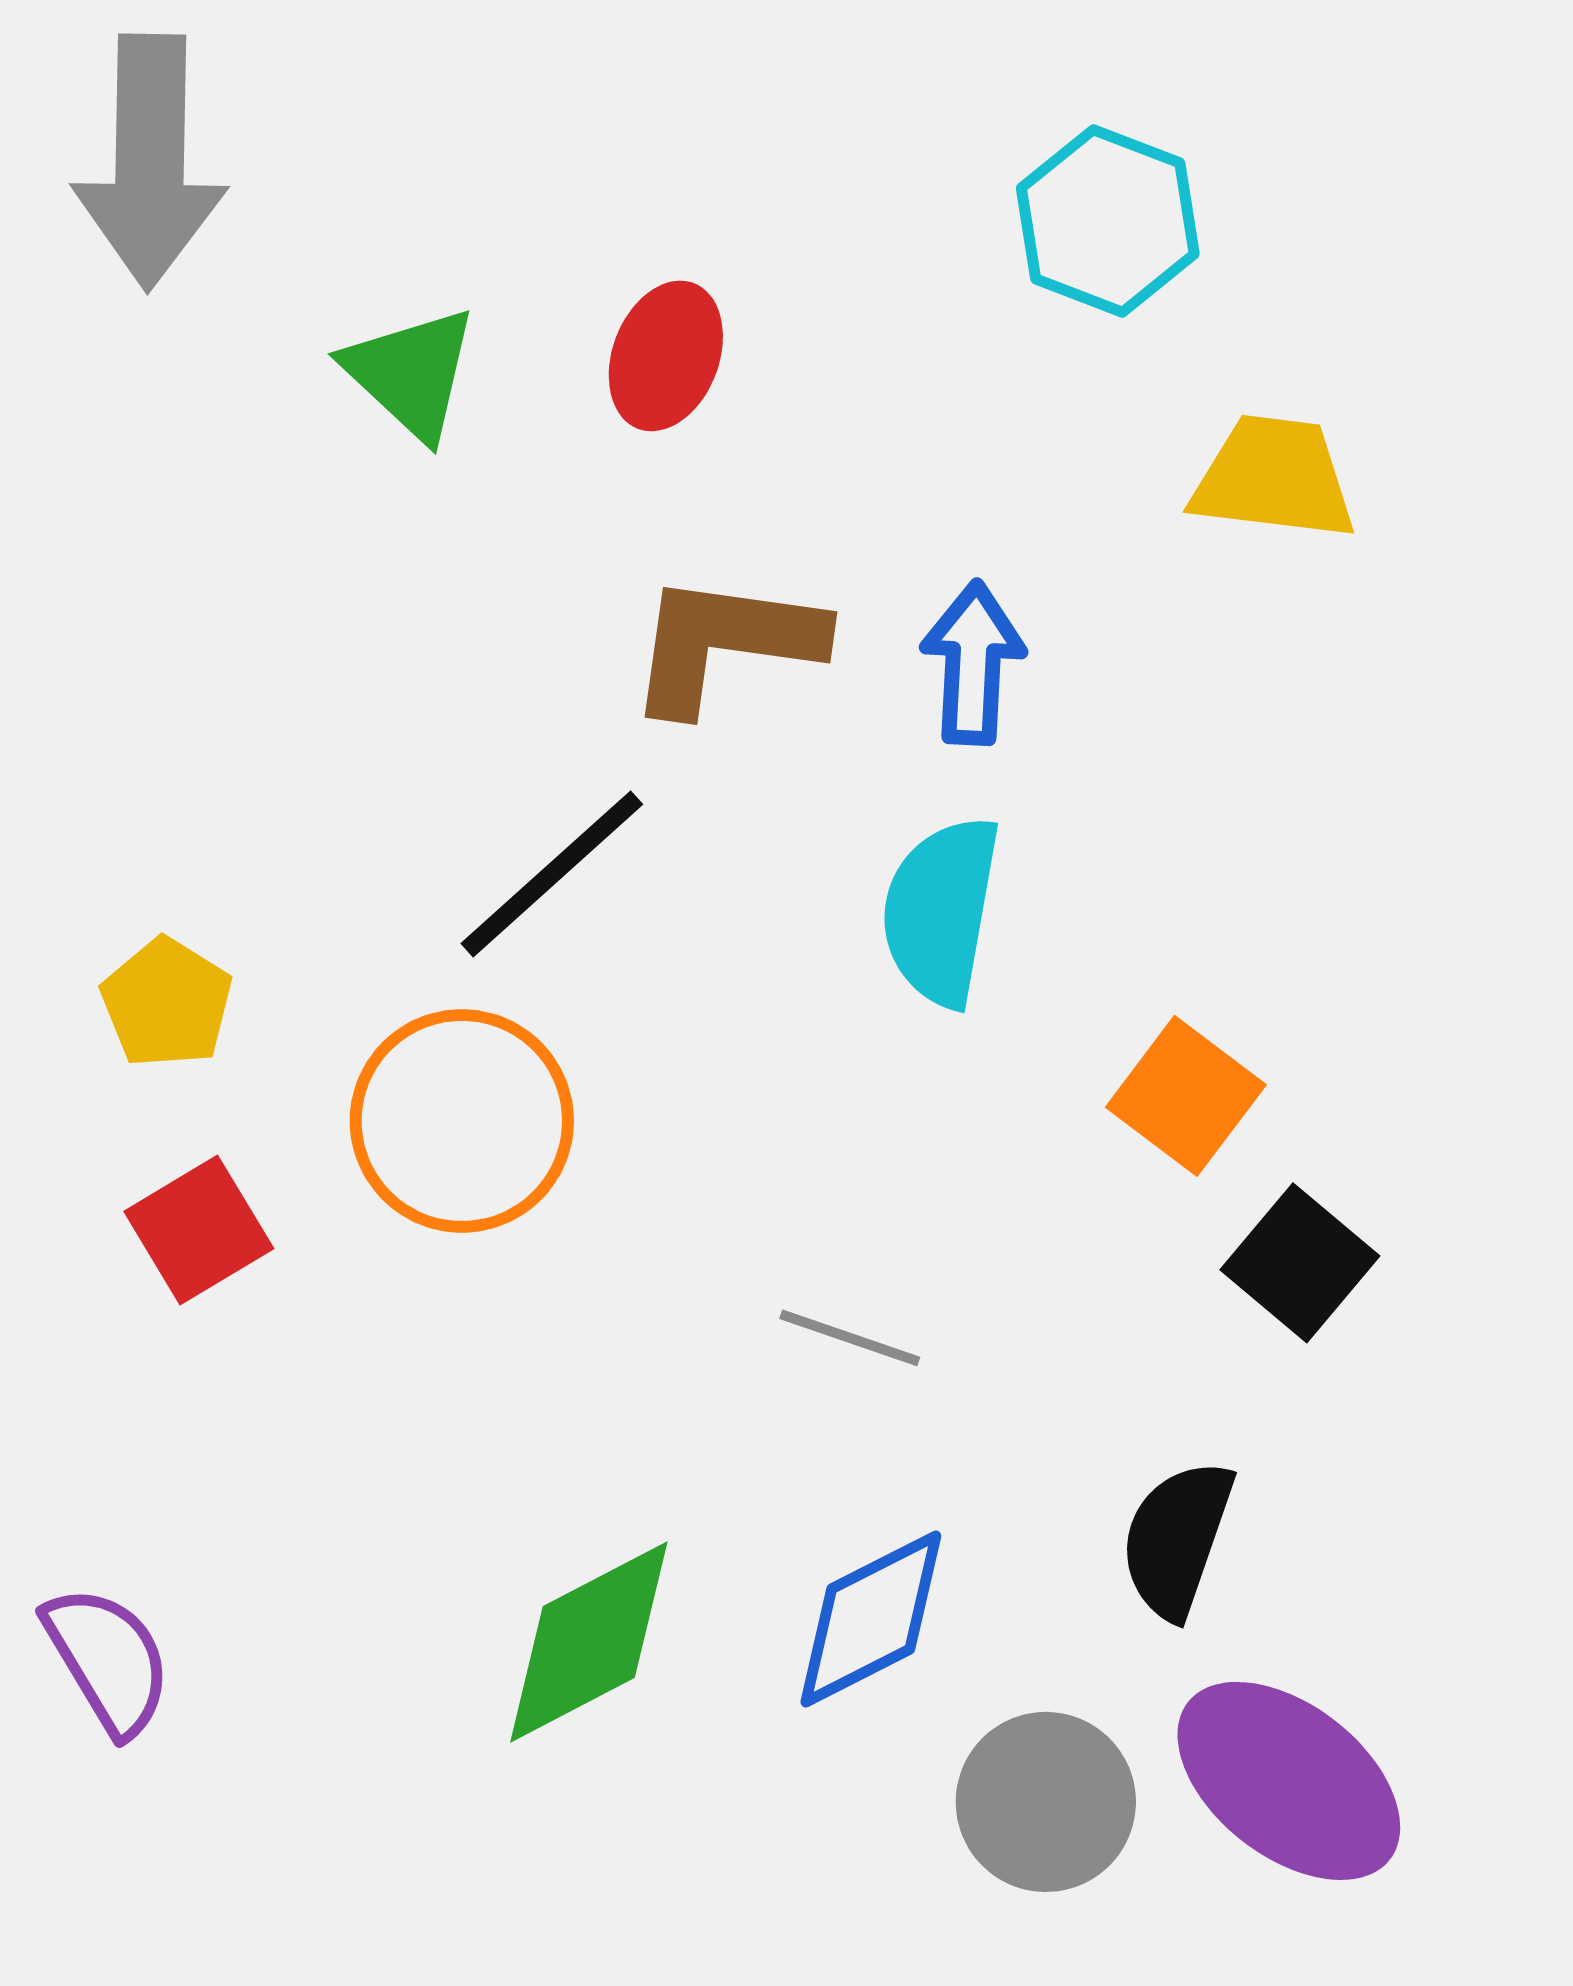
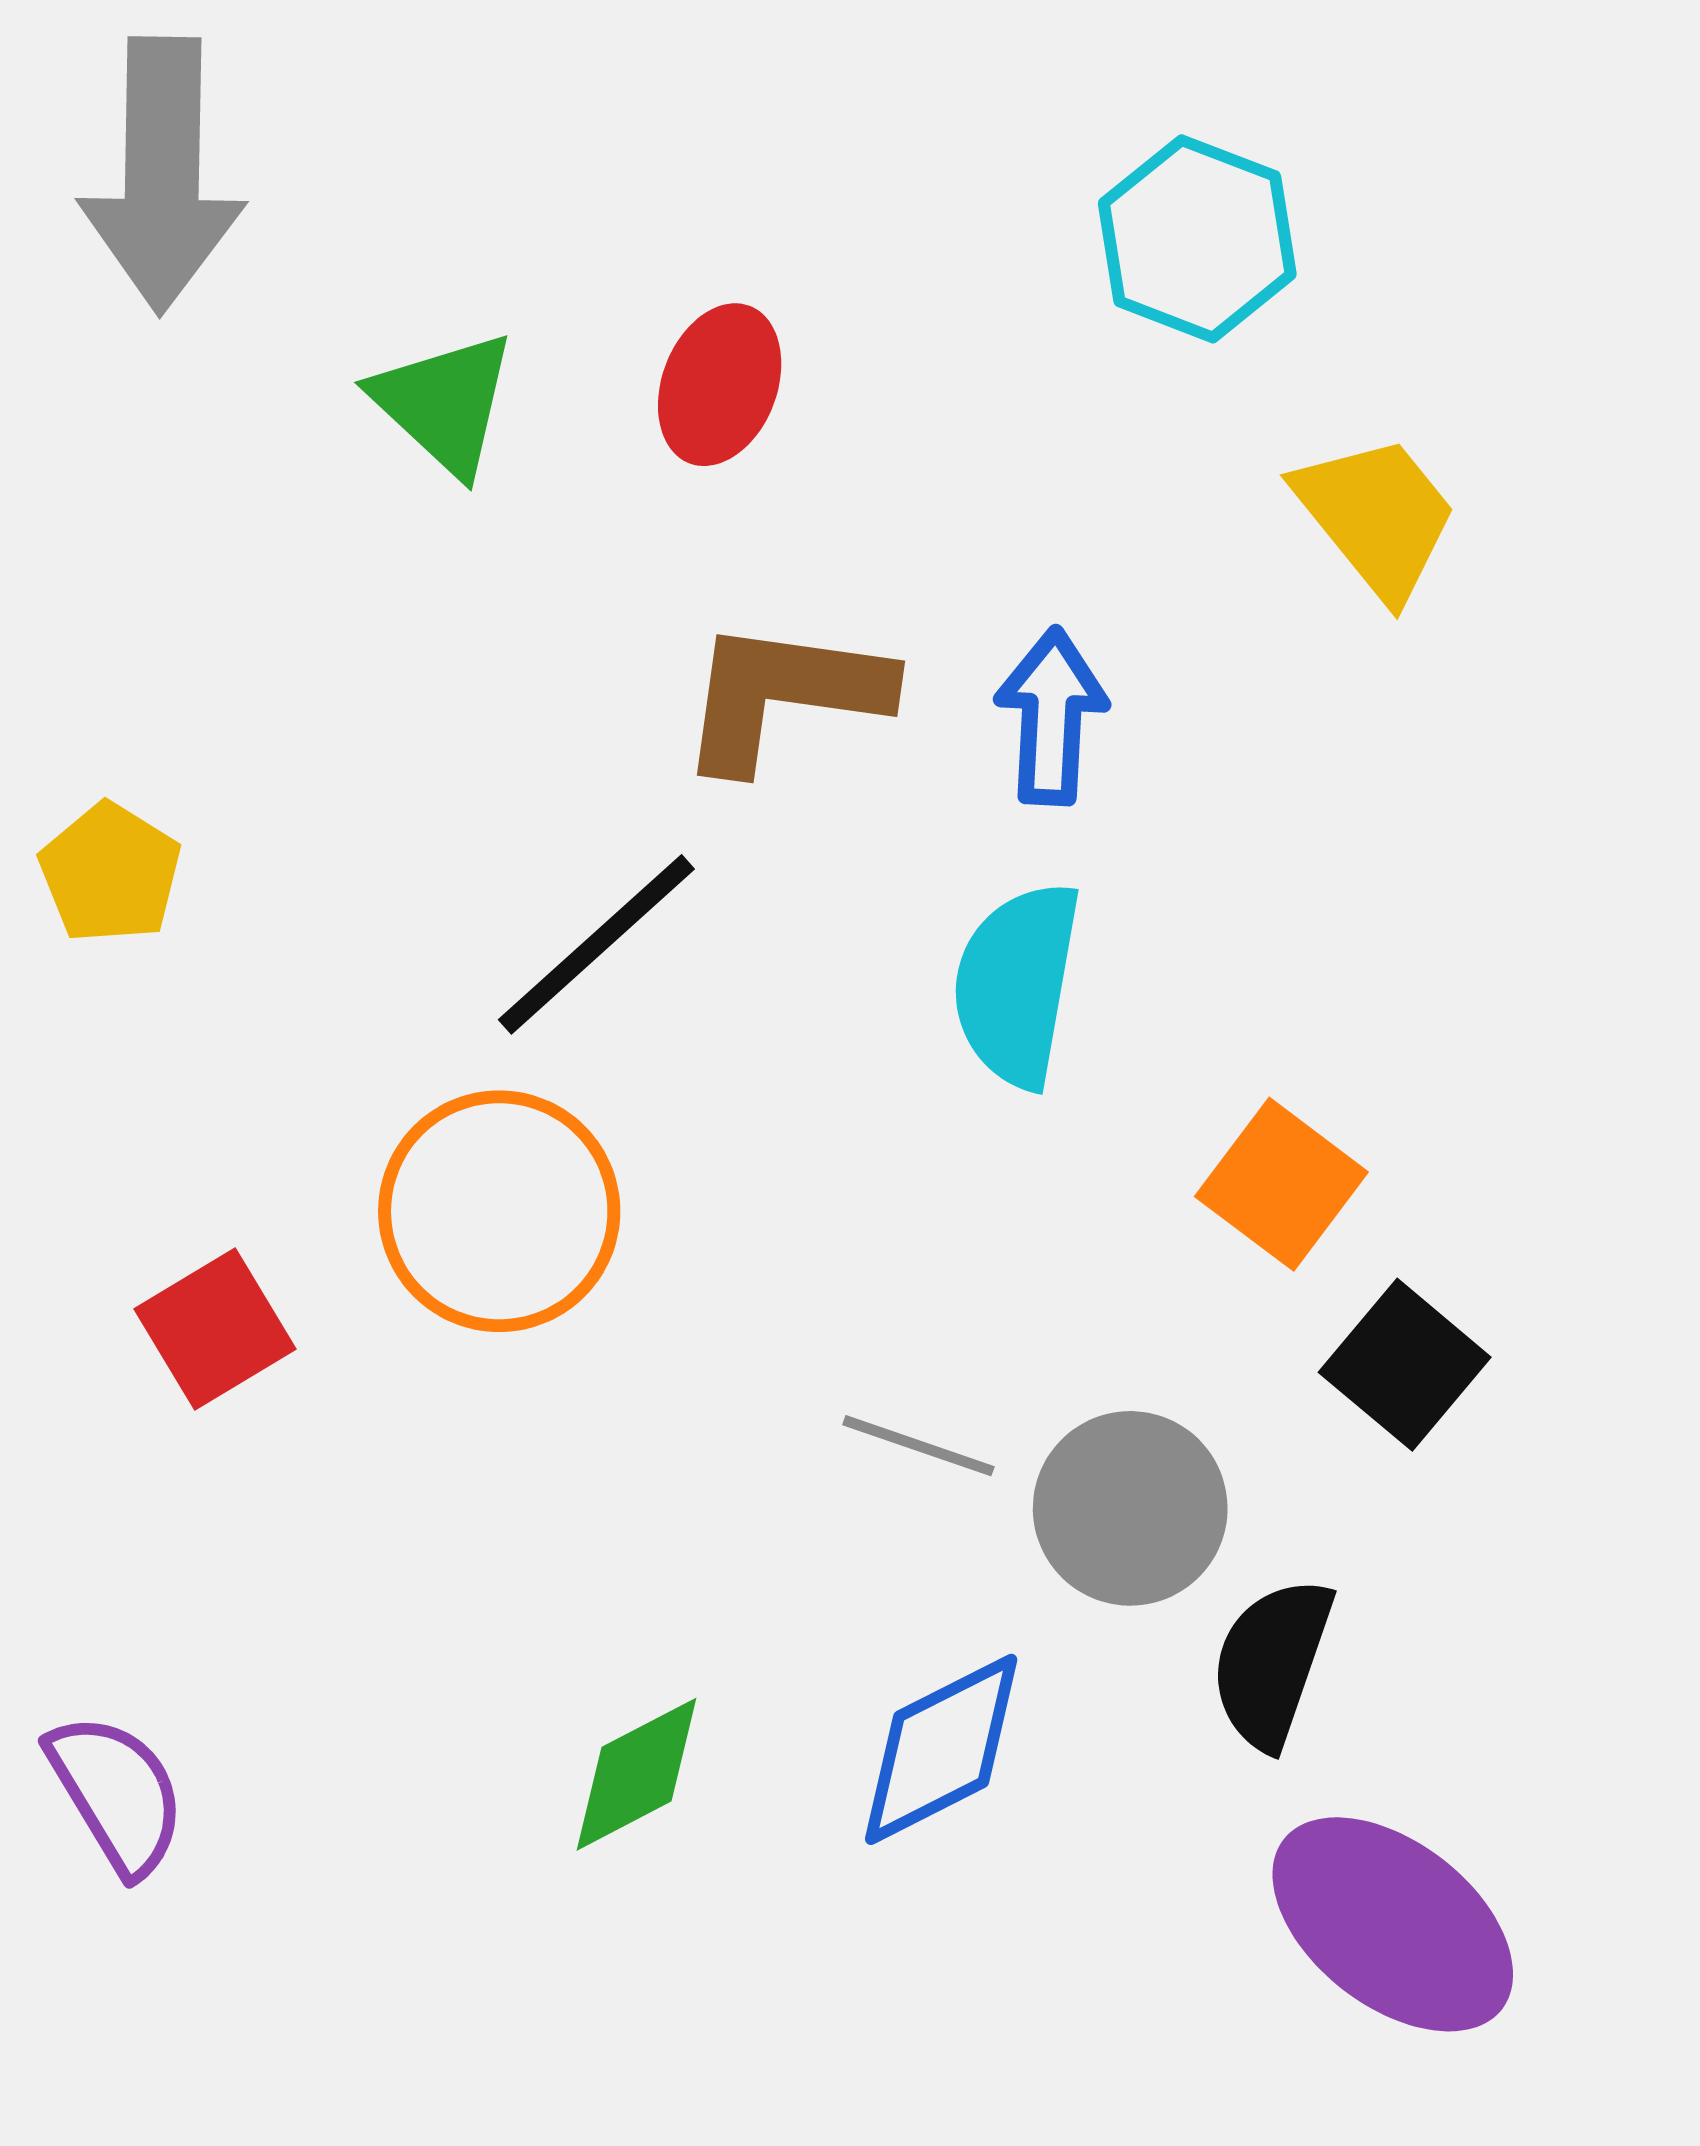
yellow trapezoid: (1274, 478) -> (1377, 516), turned 44
yellow pentagon: (167, 1003) -> (110, 873), moved
green diamond: (589, 1642) -> (636, 1774), size x0.7
gray circle: (1046, 1802) -> (1130, 1508), moved

